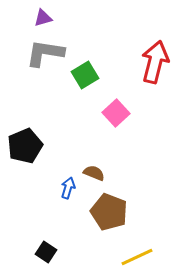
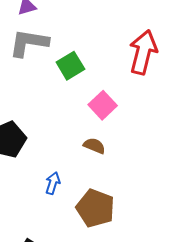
brown semicircle: (94, 173) -> (94, 146), moved

